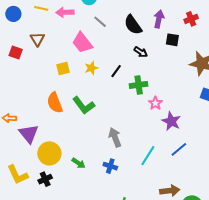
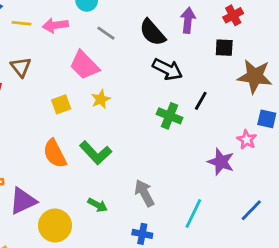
black square: (172, 40) -> (224, 48), moved
black arrow: (141, 52) -> (167, 69), size x1.5
black line: (116, 71) -> (201, 101), moved
green cross: (139, 85) -> (170, 116), turned 36
pink star: (155, 103) -> (247, 140), moved
purple triangle: (29, 134) -> (23, 201), turned 50
blue line: (179, 149) -> (251, 210), moved
green arrow: (78, 163) -> (98, 205), moved

